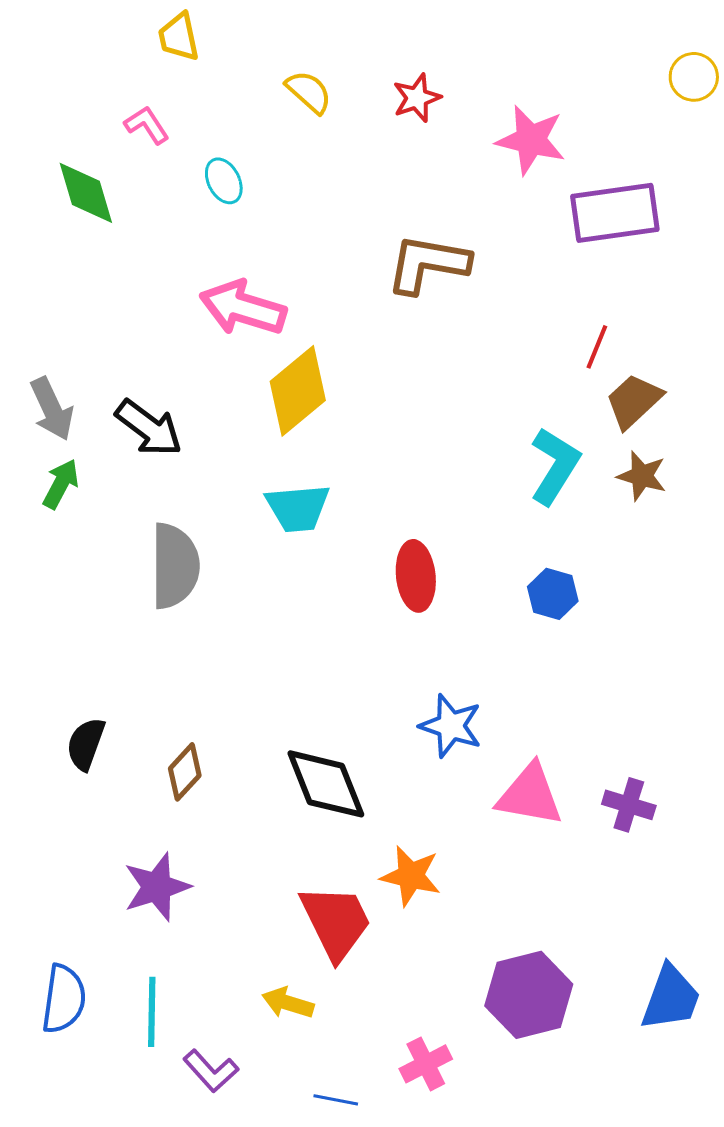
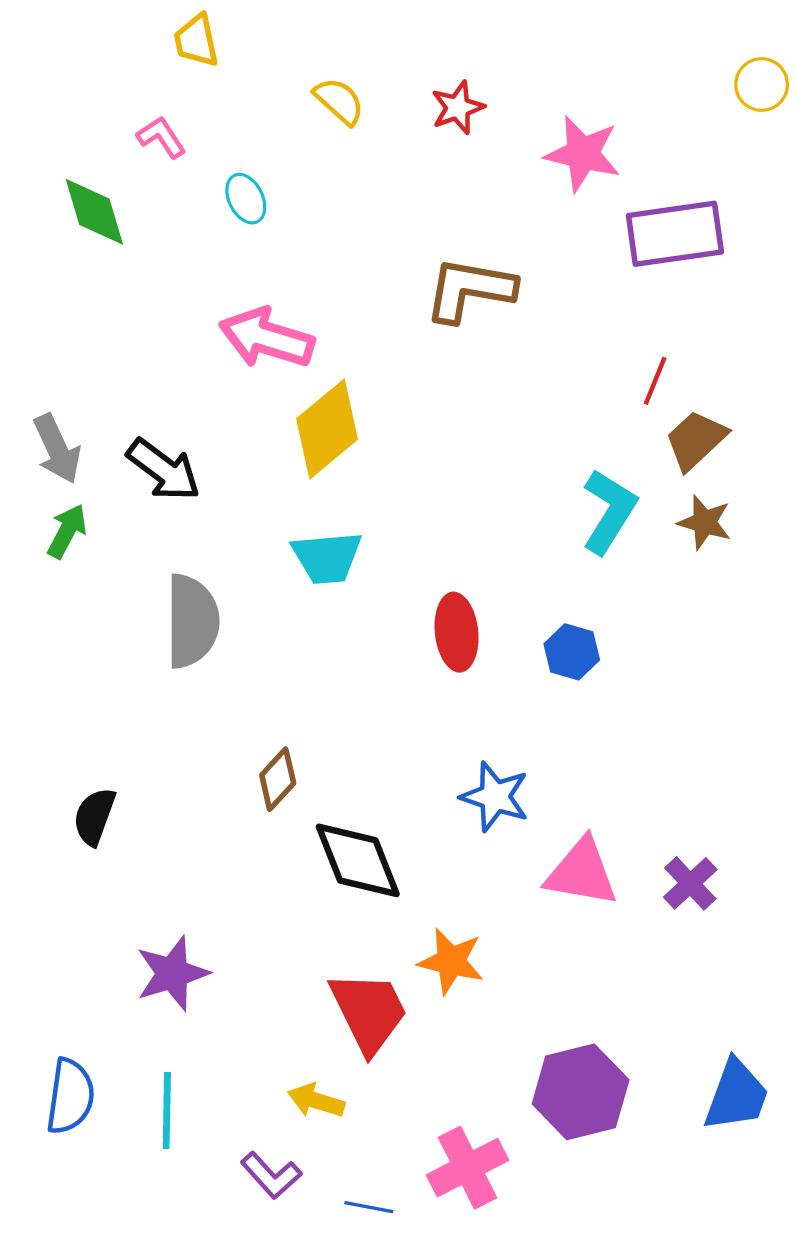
blue hexagon: (553, 594) -> (572, 652), moved
brown diamond: (185, 772) -> (278, 779), moved
purple cross: (629, 805) -> (690, 883), turned 30
pink cross: (426, 1064) -> (467, 1168), size x1.4
purple L-shape: (211, 1071) -> (271, 1175), moved

